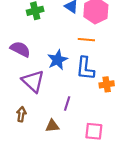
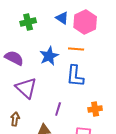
blue star: (58, 60) -> (49, 56), moved
orange cross: (107, 84) -> (95, 109), moved

